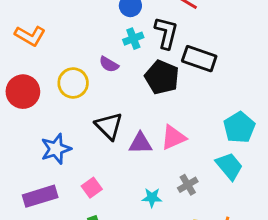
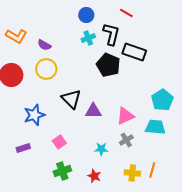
purple semicircle: (109, 64) -> (44, 45), moved
pink triangle: (173, 137) -> (125, 116), moved
cyan trapezoid: (229, 166) -> (155, 127), turned -45
purple rectangle: (40, 196) -> (23, 148), size x0.6

